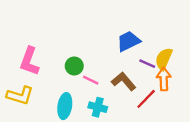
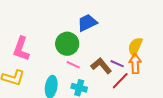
blue trapezoid: (128, 41) -> (87, 23), moved
purple line: (147, 64) -> (117, 64), moved
green circle: (74, 66) -> (67, 44), moved, size x1.5

